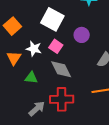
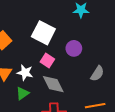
white star: (34, 49) -> (25, 73), moved
green triangle: (31, 78) -> (23, 93), turned -40

